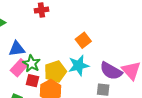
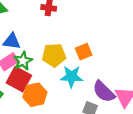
yellow pentagon: (55, 72) -> (54, 55), moved
red square: (32, 81) -> (19, 79), size x1.6

